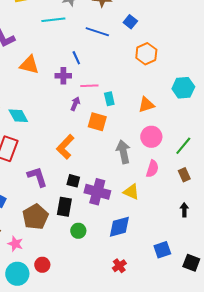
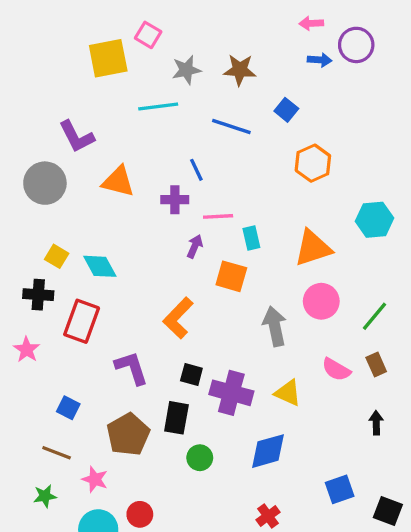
orange triangle: (146, 105) -> (313, 248), size x1.4
pink semicircle: (152, 169) -> (336, 370), moved, turned 102

